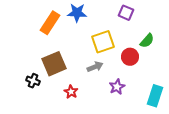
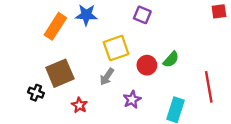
green semicircle: (147, 41) -> (171, 59), moved
gray arrow: (95, 67) -> (107, 77), turned 147

